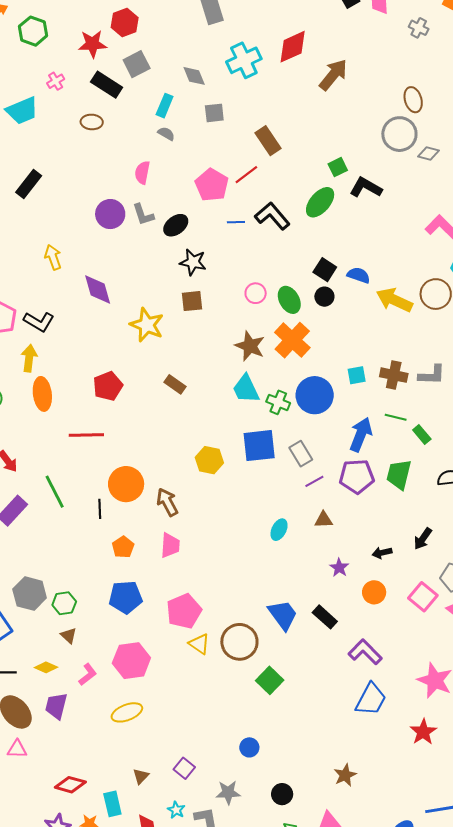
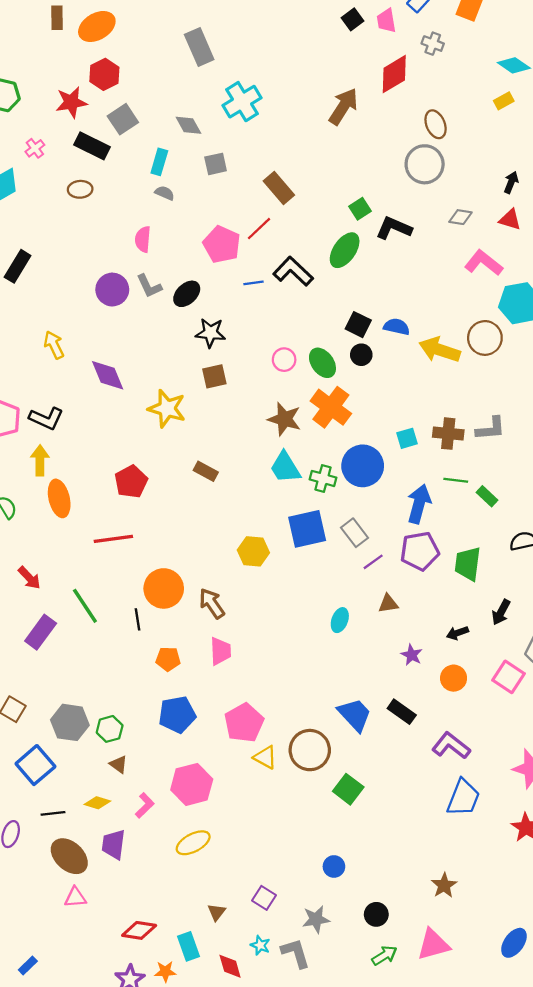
red diamond: (293, 47) -> (394, 74), moved
gray diamond: (429, 153) -> (460, 217), moved
green trapezoid: (399, 474) -> (468, 564), moved
orange pentagon: (123, 547) -> (168, 659), turned -30

